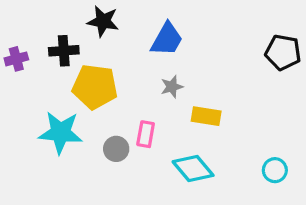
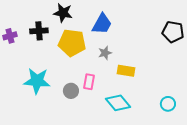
yellow pentagon: (95, 87) -> (72, 43), moved

